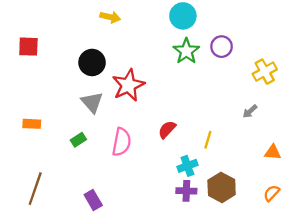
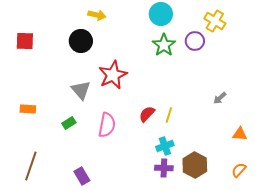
black circle: (92, 62) -> (81, 41), moved
yellow cross: (265, 72) -> (215, 21), moved, turned -30
yellow line: (208, 140) -> (169, 115), moved

